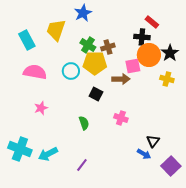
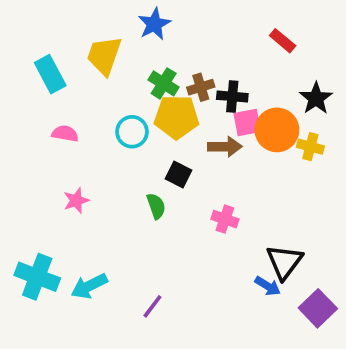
black cross: (142, 37) -> (232, 96), moved
orange circle: (149, 55) -> (277, 130), moved
pink semicircle: (35, 72) -> (65, 134), size x0.6
green semicircle: (84, 123) -> (156, 206), moved
black triangle: (153, 141) -> (284, 262), size x1.5

